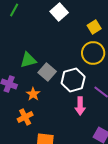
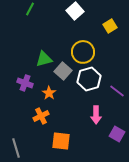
yellow circle: (93, 53) -> (83, 52), moved
pink arrow: (80, 106) -> (96, 115), moved

